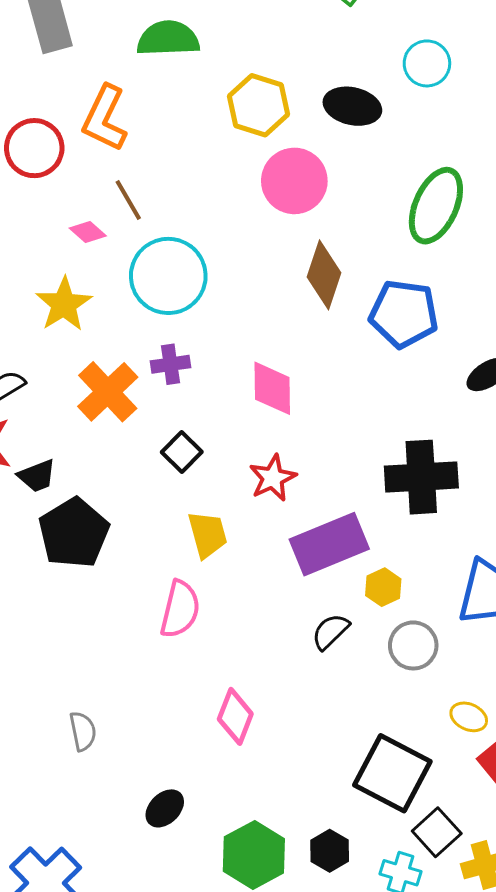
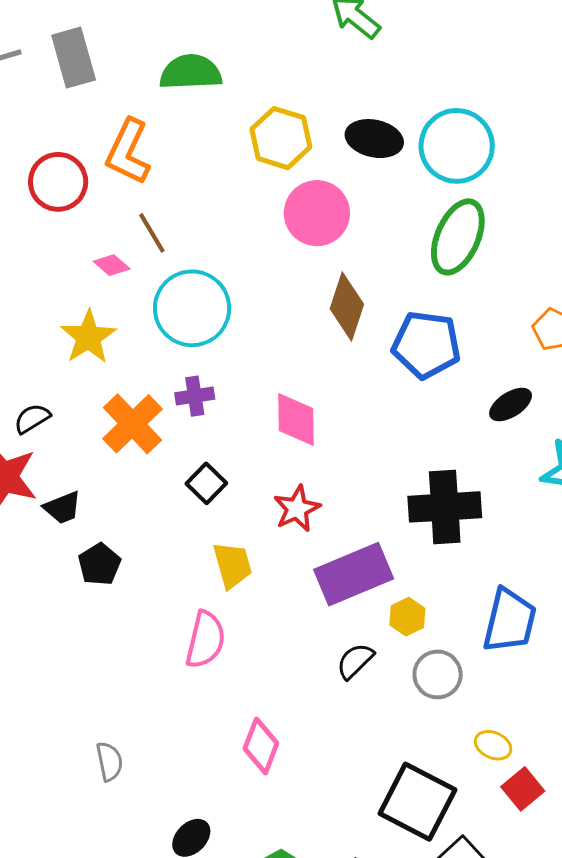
cyan circle: (427, 63) -> (457, 146), moved, size x1.6
black pentagon: (74, 533) -> (99, 564), size x0.6

